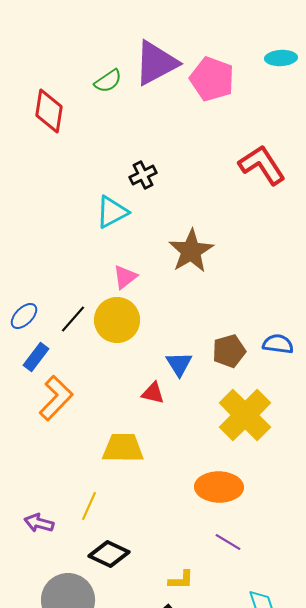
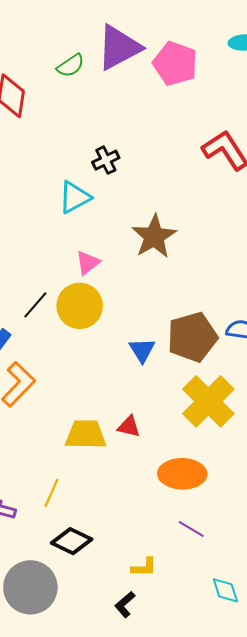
brown pentagon: (229, 351) -> (192, 337), size x1.5
red triangle: (153, 393) -> (129, 427), moved

